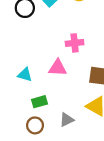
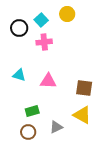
pink cross: (75, 43) -> (44, 42), moved
cyan triangle: (25, 75) -> (19, 75), moved

